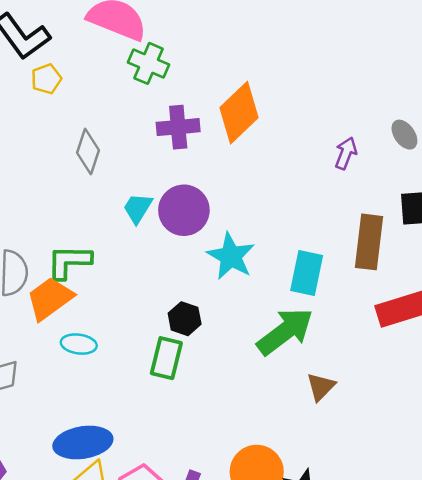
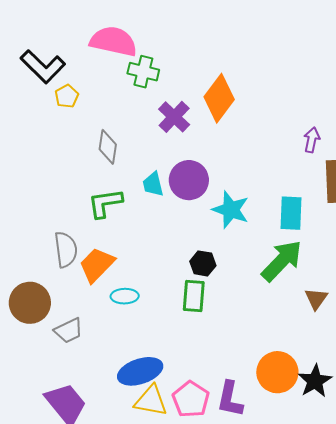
purple cross: (178, 127) -> (174, 117), turned -32
purple arrow: (346, 153) -> (312, 140), moved
cyan trapezoid: (138, 208) -> (153, 184), turned -36
green L-shape: (69, 262) -> (105, 203), moved

